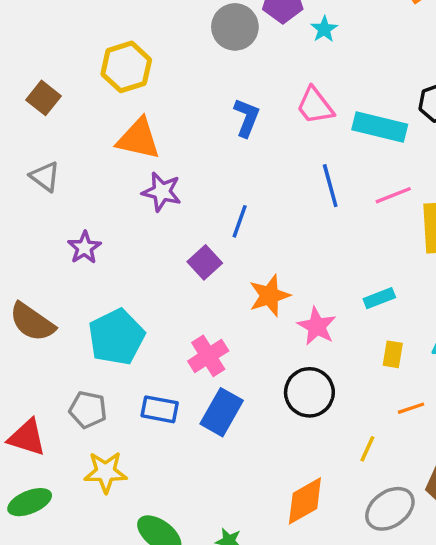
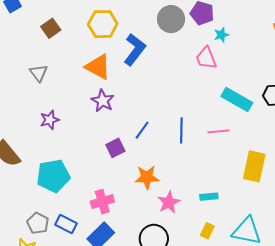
pink trapezoid: (315, 106) -> (206, 58), moved
blue L-shape: (247, 118) -> (135, 50), moved, size x1.4
blue line: (330, 186) -> (181, 130), moved
pink line: (393, 195) -> (219, 131), moved
gray pentagon: (88, 410) -> (38, 223), moved

